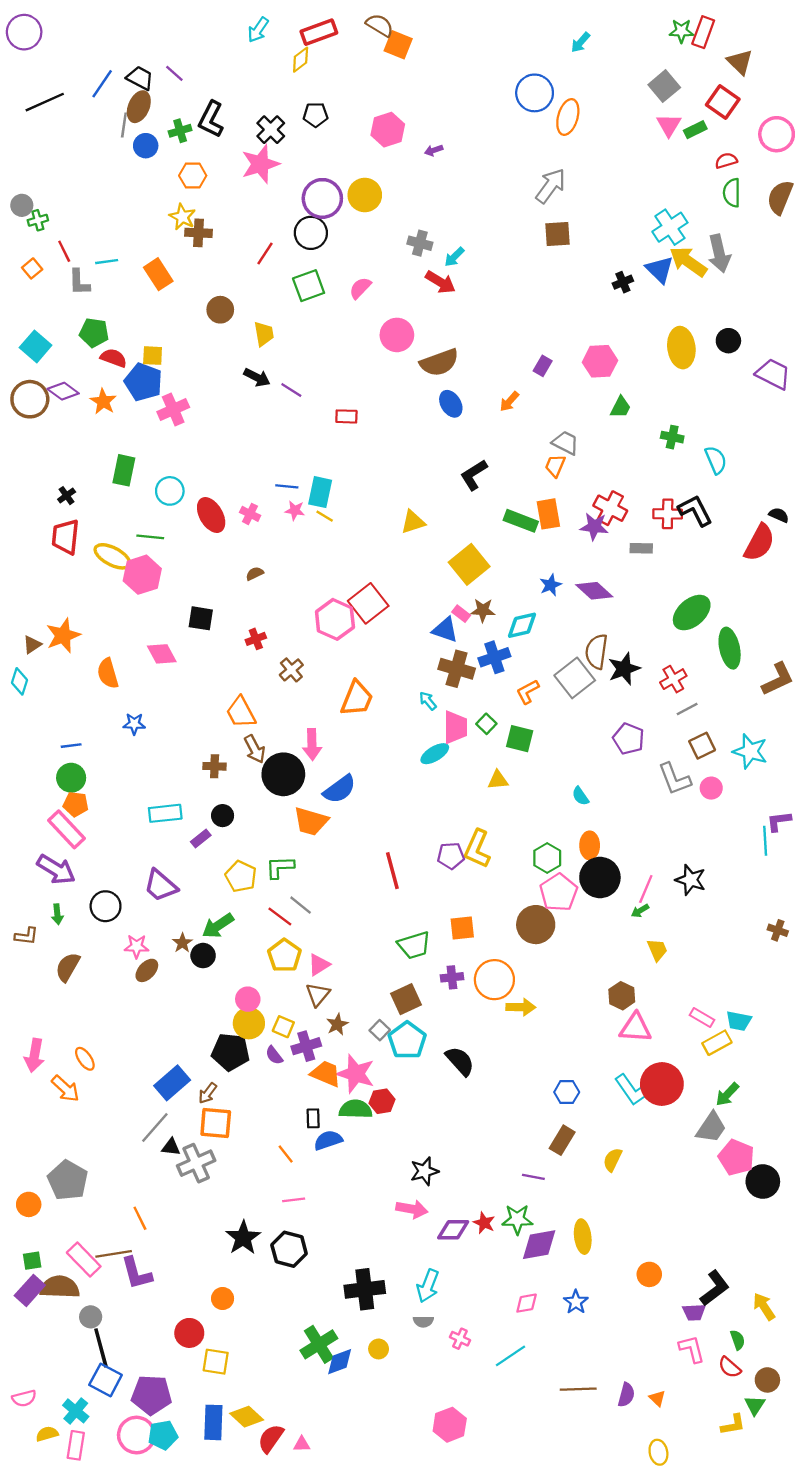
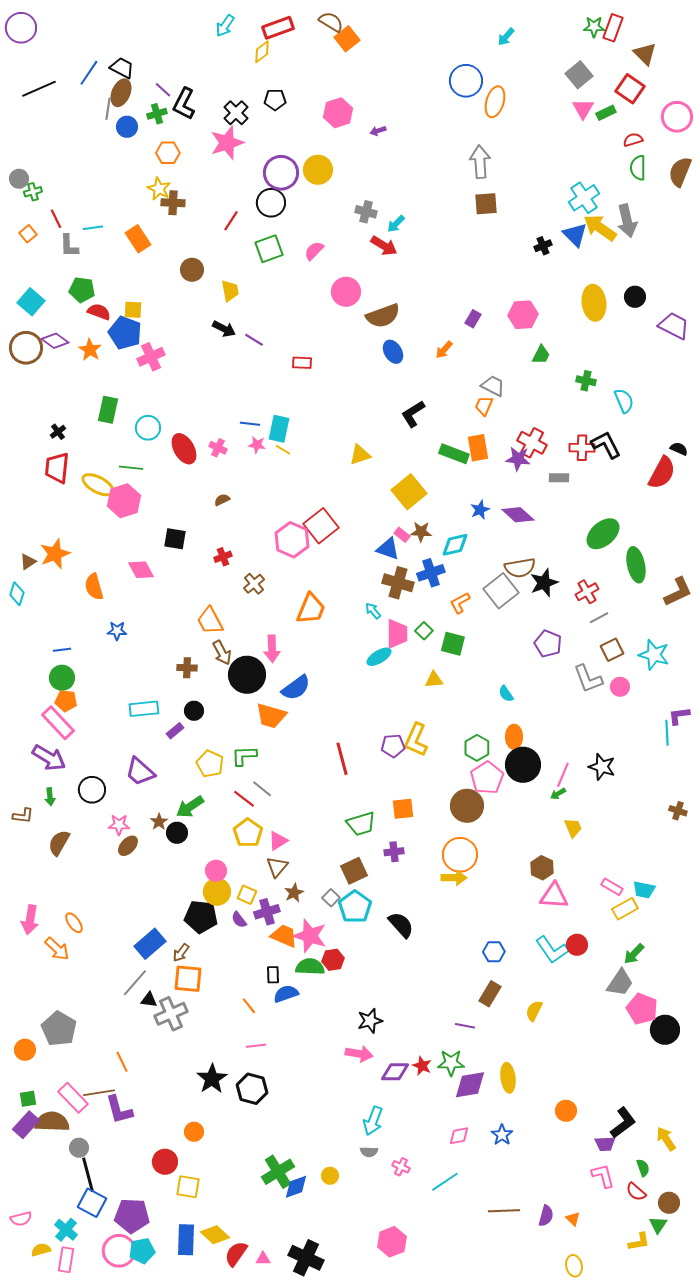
orange square: (398, 45) -> (347, 39), turned 30
purple line: (174, 73) -> (163, 90), moved
gray arrow: (551, 186) -> (480, 162), turned -40
brown semicircle: (596, 652) -> (520, 568), turned -108
orange circle: (494, 980) -> (460, 855), moved
red circle: (662, 1084) -> (577, 945), size x0.6
black cross: (365, 1289) -> (306, 1258), moved, turned 32

